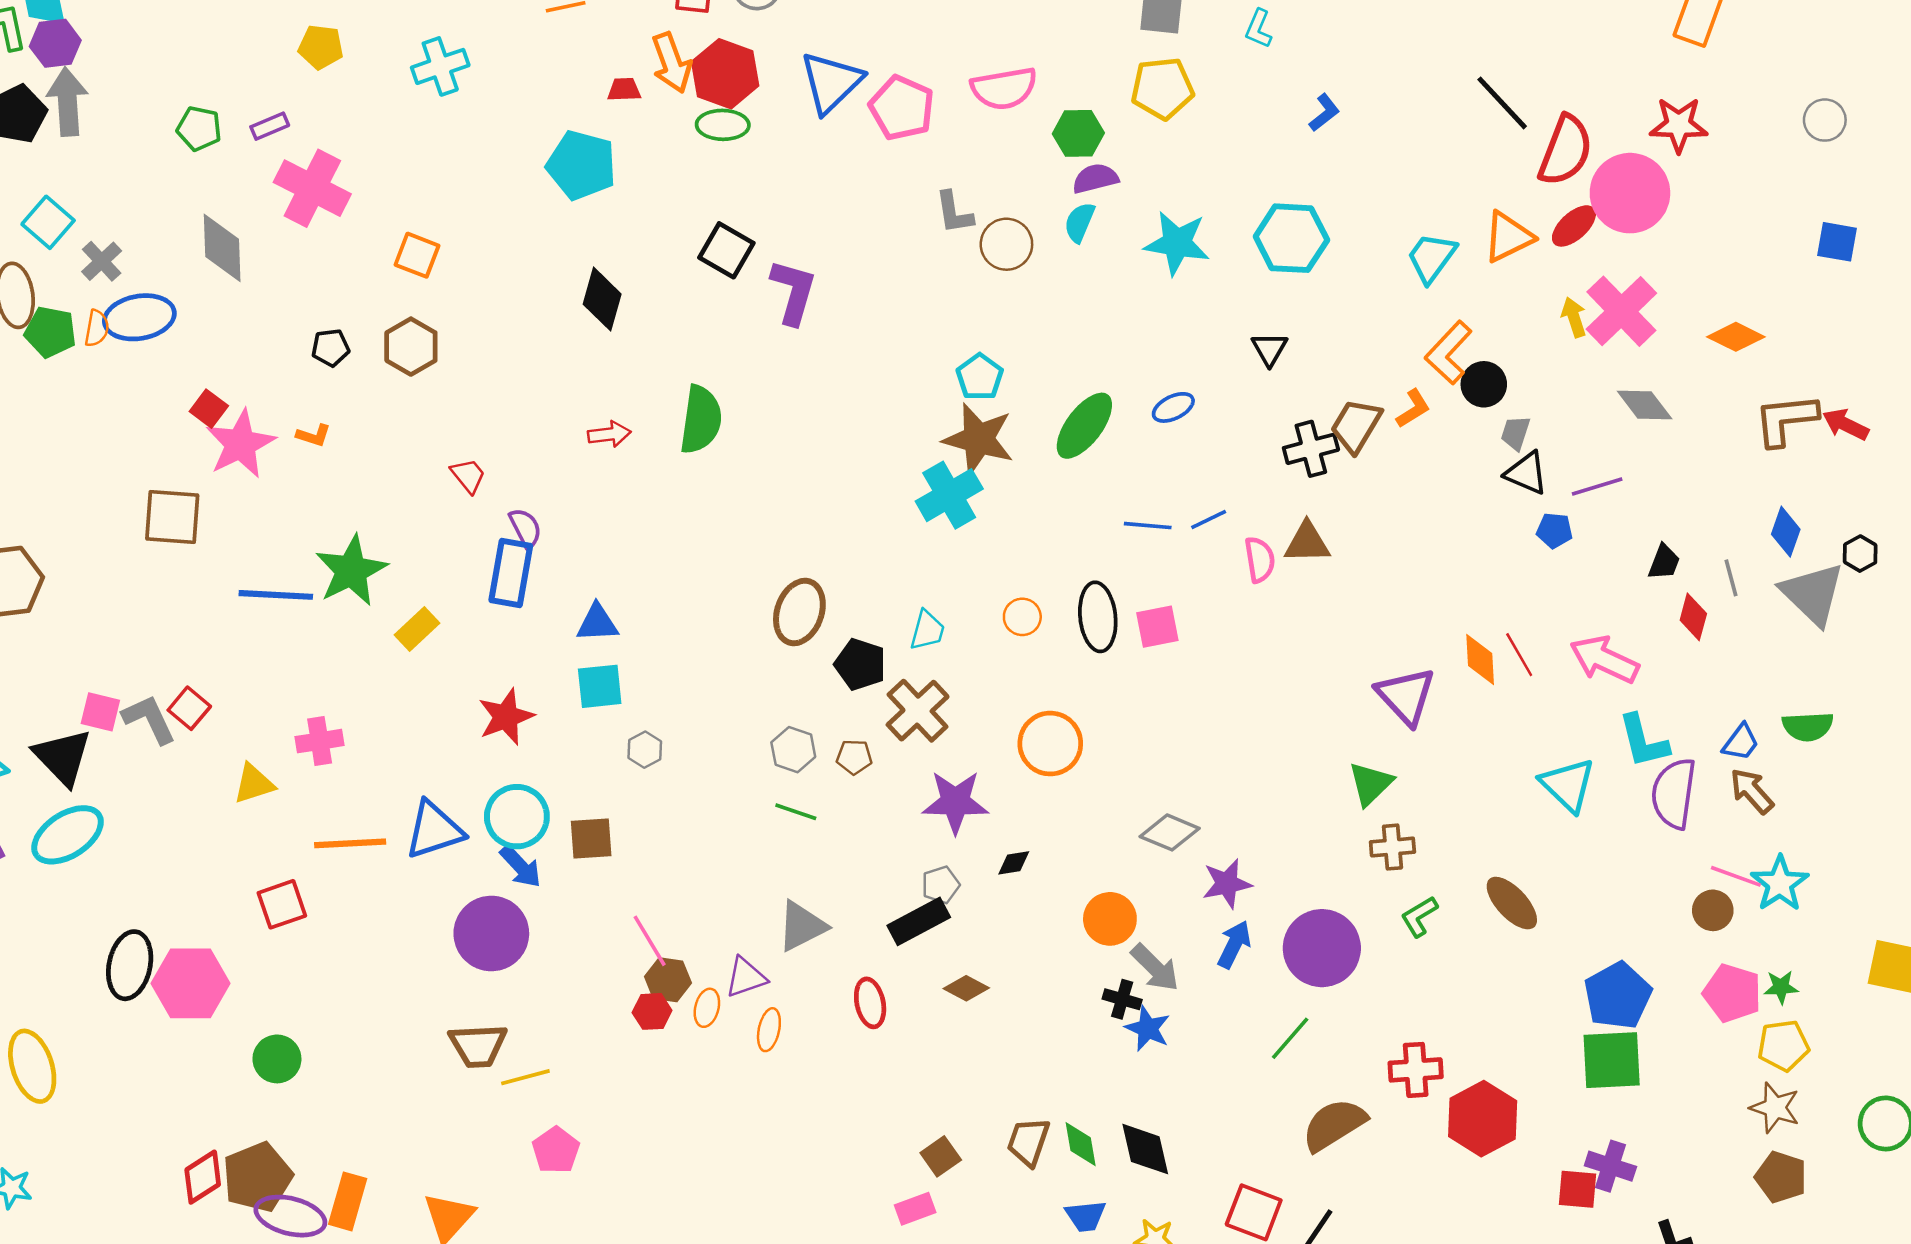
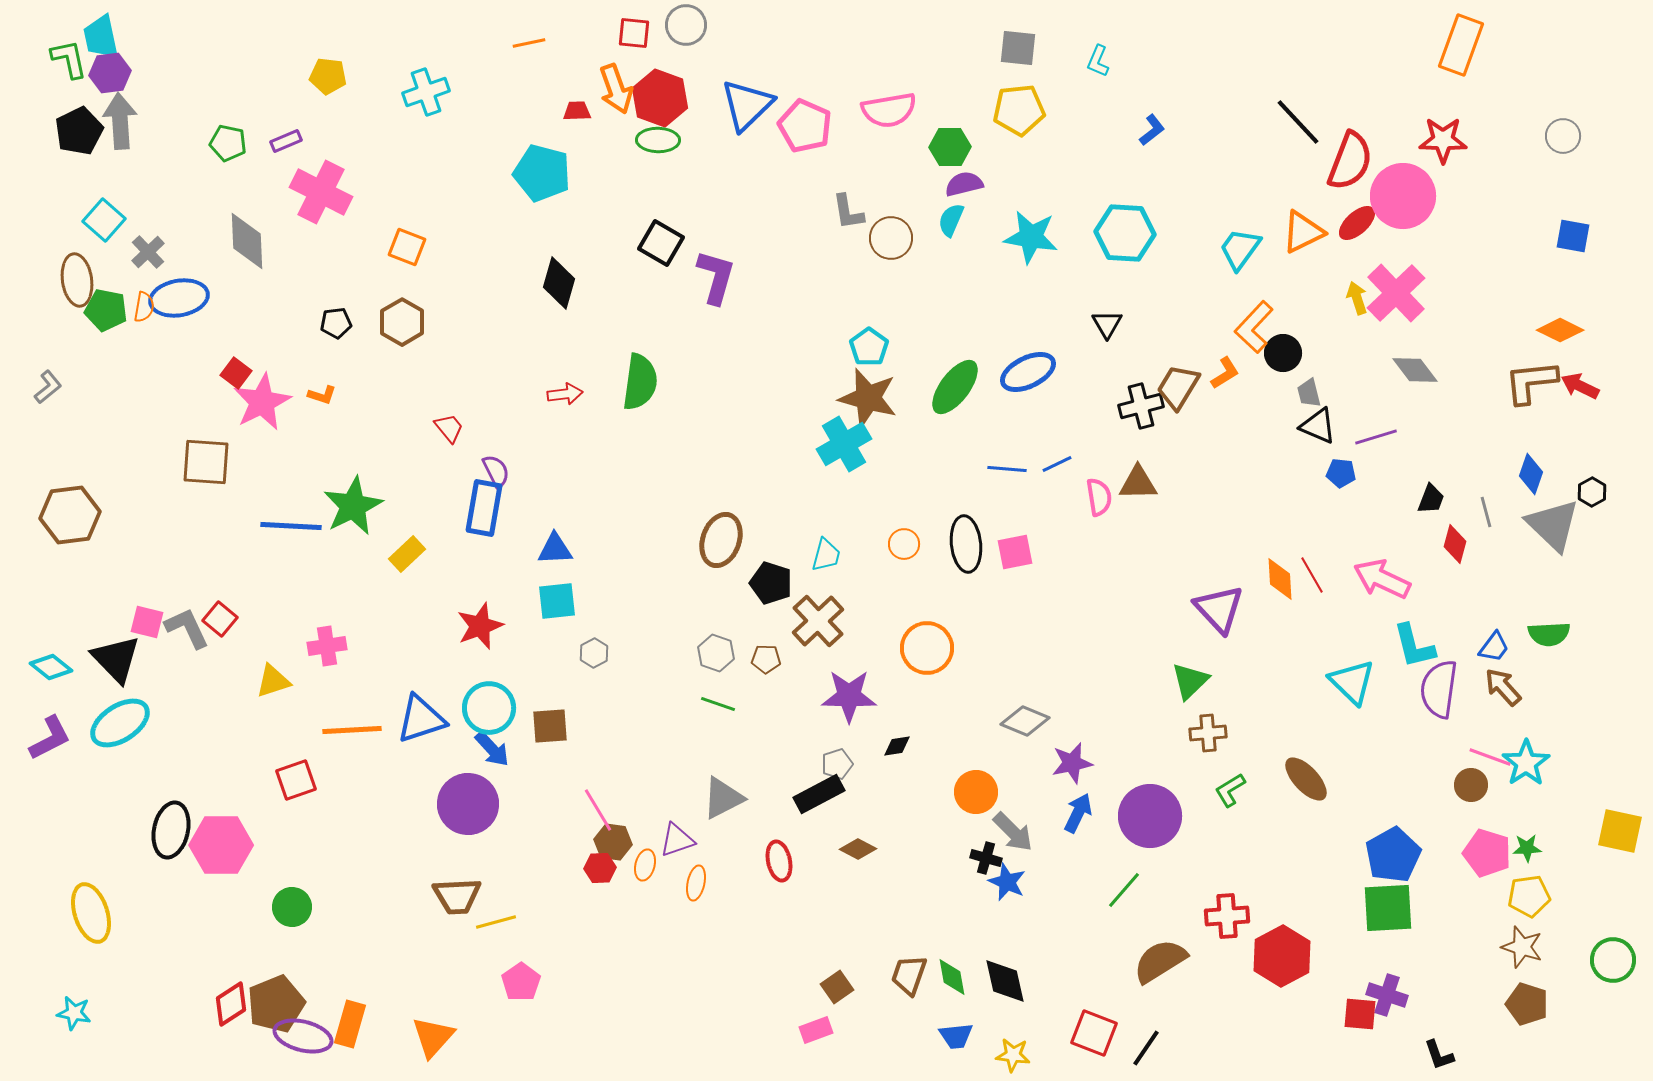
orange diamond: (1736, 337) -> (1560, 330), moved
blue ellipse: (1173, 407) -> (1028, 372), size x1.6
gray trapezoid: (1515, 433) -> (1309, 393), turned -32

